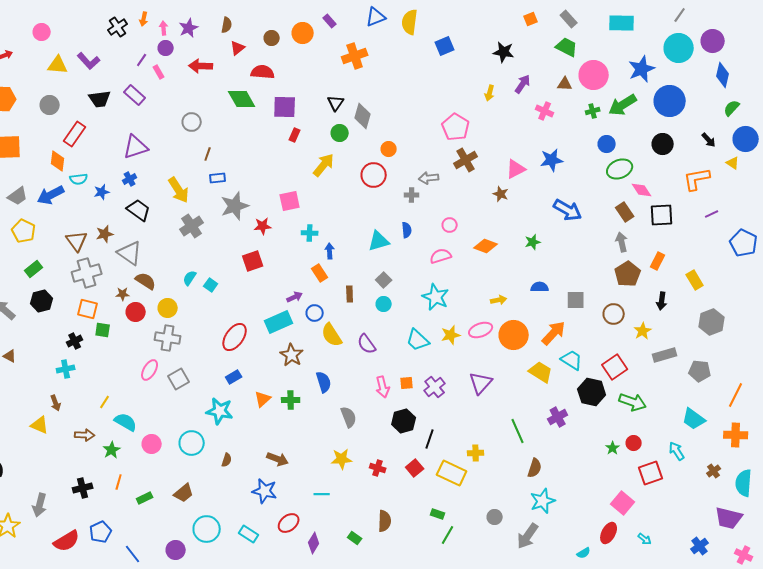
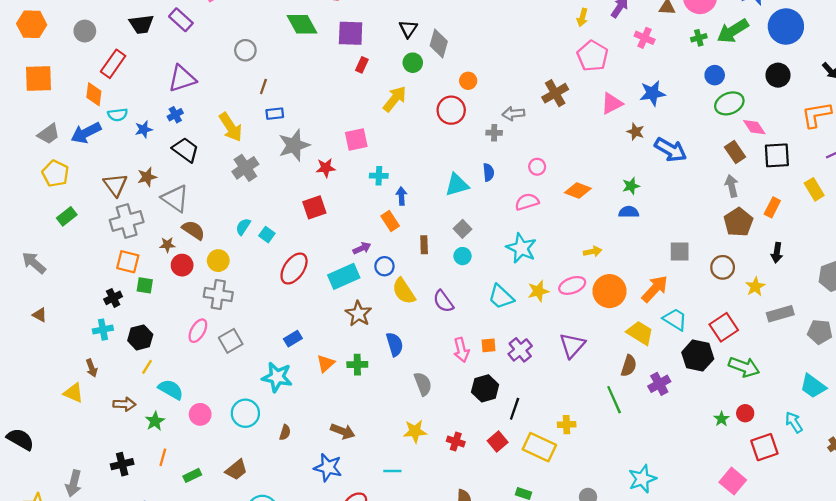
pink pentagon: (456, 127) -> (593, 56), moved
brown star: (501, 194) -> (636, 132), moved
yellow rectangle: (695, 280) -> (814, 189), moved
blue semicircle: (540, 287) -> (629, 212), moved
black hexagon: (42, 301) -> (140, 337), moved
red ellipse: (235, 337) -> (294, 268), moved
brown semicircle: (535, 468) -> (629, 366), moved

